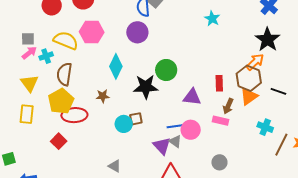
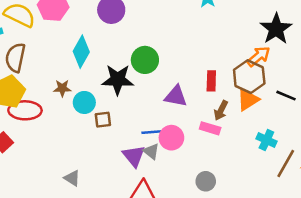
cyan circle: (124, 124) -> (84, 102), moved

